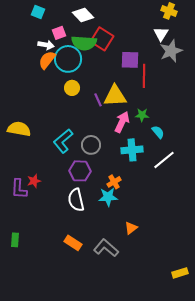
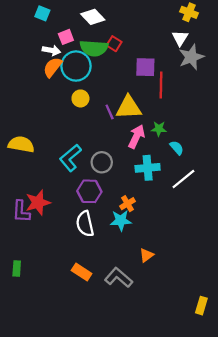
red square: (102, 39) -> (114, 44), size x0.6
red star: (34, 181) -> (38, 203), size x1.6
yellow rectangle: (180, 273) -> (201, 306), turned -56

